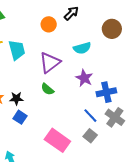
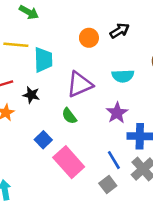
black star: (16, 98) -> (31, 95), moved
blue square: (20, 117) -> (43, 140), moved
pink rectangle: (57, 140) -> (69, 162), moved

